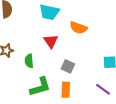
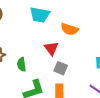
red triangle: (51, 41) -> (51, 48), moved

